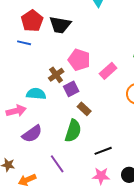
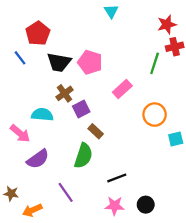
black trapezoid: (60, 25) -> (59, 62), moved
blue line: (24, 43) -> (20, 58), moved, turned 40
pink pentagon: (79, 60) -> (90, 62), moved
pink arrow: (16, 111) -> (20, 133), turned 54

